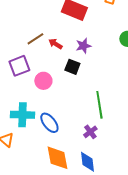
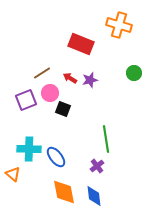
red arrow: (55, 44) -> (70, 78), moved
black square: (72, 67) -> (63, 109), moved
pink circle: (43, 81) -> (50, 93), moved

